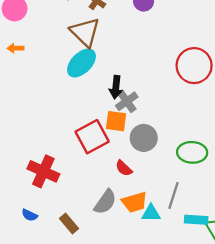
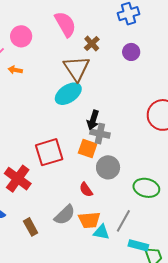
gray cross: (127, 101) -> (100, 134), turned 36
red square: (92, 137) -> (49, 152), moved

